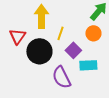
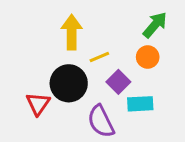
yellow line: (60, 33) -> (99, 57), turned 48
red triangle: (17, 36) -> (38, 104), moved

